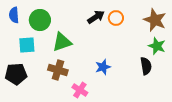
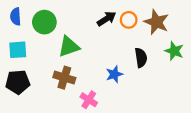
brown star: (155, 20) -> (156, 22), moved
cyan square: (27, 45) -> (18, 50), moved
black semicircle: (146, 66) -> (141, 58), moved

